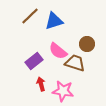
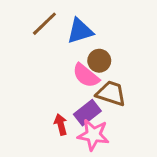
brown circle: (87, 44) -> (99, 61), moved
purple rectangle: (34, 61) -> (87, 113), moved

